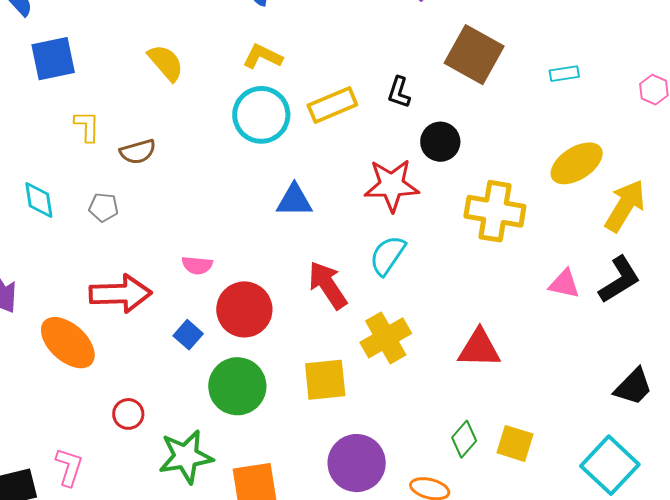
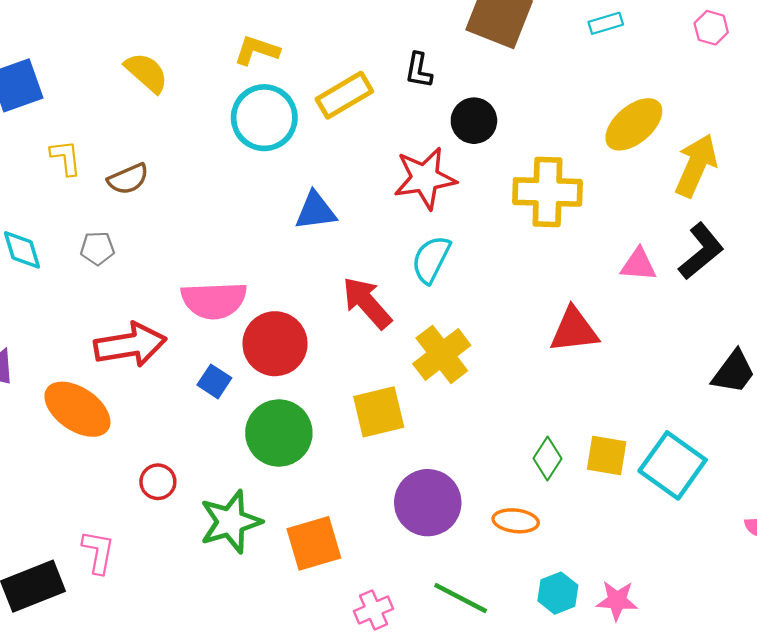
pink semicircle: (197, 265) -> (214, 300), size x1.8
red triangle: (479, 348) -> (574, 330), moved
cyan square: (610, 465) -> (673, 465), moved

